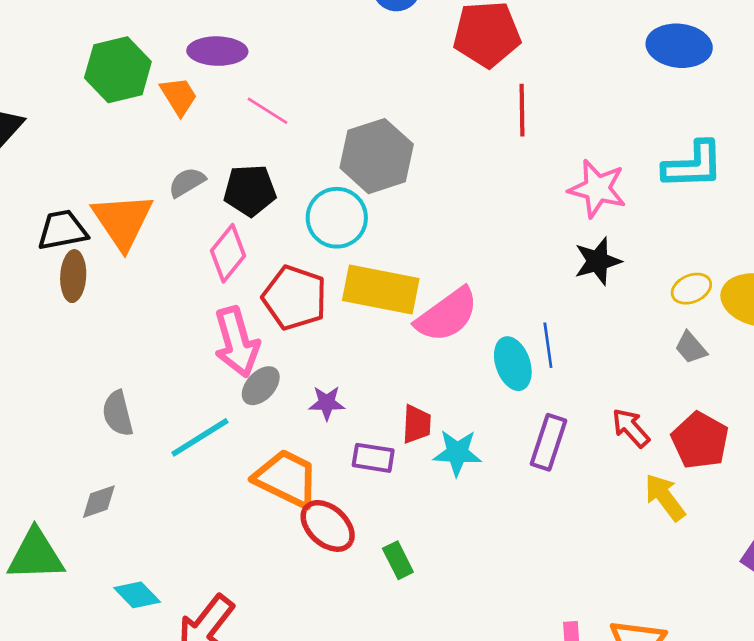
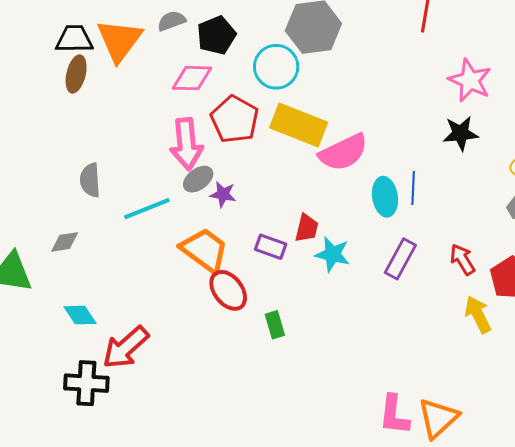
black pentagon: (250, 190) -> (216, 35), turned -30
pink diamond: (228, 253) -> (192, 78), turned 42
purple star: (327, 403) -> (223, 194), moved

